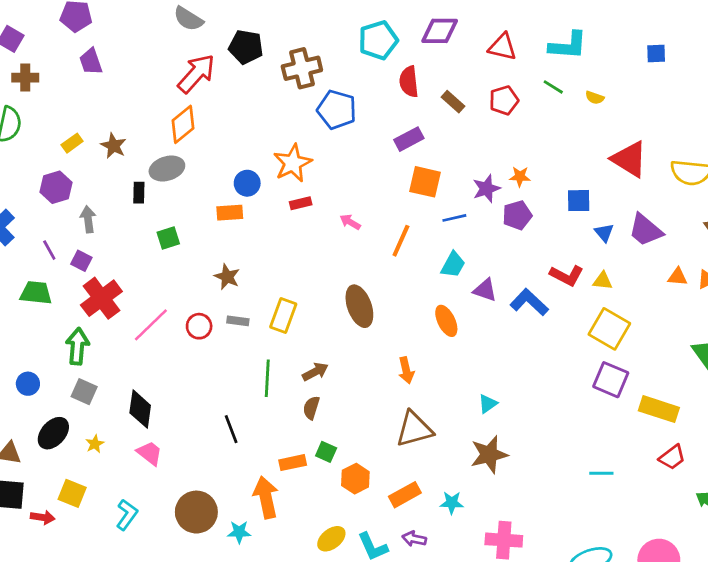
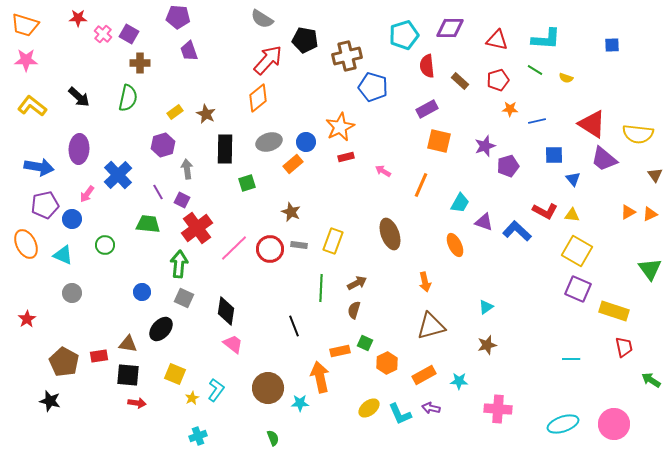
gray ellipse: (167, 168) -> (269, 142), moved
orange star: (520, 177) -> (510, 109), moved
black rectangle: (139, 193) -> (225, 149), size x1.8
orange rectangle: (230, 213) -> (293, 164), turned -36
blue line: (454, 218) -> (537, 121), moved
purple trapezoid: (645, 230) -> (604, 159), moved
orange triangle: (678, 277) -> (628, 212), turned -35
red circle: (199, 326) -> (270, 249), size x1.4
yellow star: (95, 444) -> (192, 398), moved
brown star: (489, 455) -> (487, 345), size x0.7
red trapezoid: (672, 457) -> (624, 347), turned -65
red arrow: (43, 517) -> (137, 403), moved

